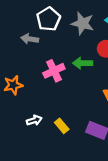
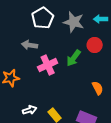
gray arrow: (30, 39) -> (30, 45), moved
green arrow: (83, 63) -> (74, 58), turned -54

